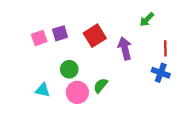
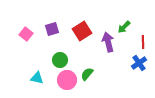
green arrow: (147, 19) -> (124, 27), moved
pink square: (39, 38) -> (26, 34), moved, turned -32
blue cross: (161, 73) -> (139, 63), turned 35

